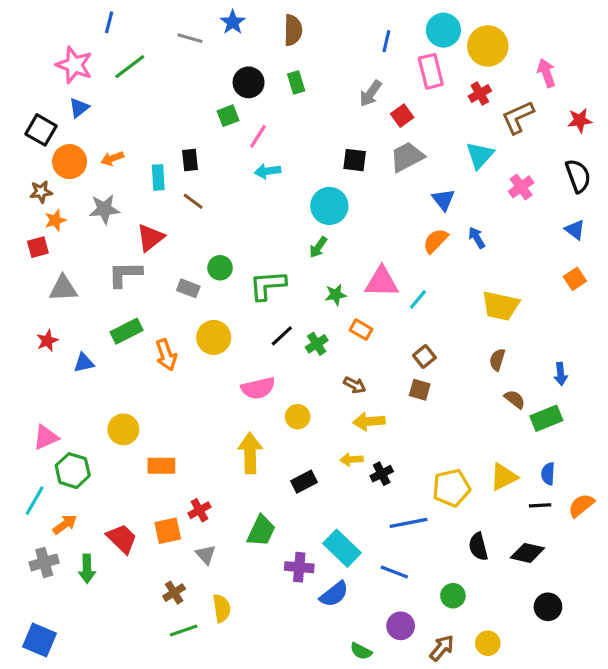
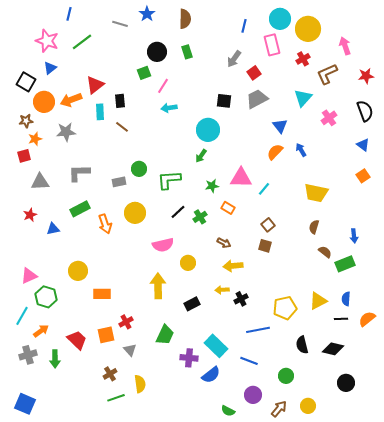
orange arrow: (112, 158) -> (71, 100), size x1.5
red triangle: (150, 238) -> (95, 85), moved
gray rectangle: (188, 288) -> (119, 182), turned -32

